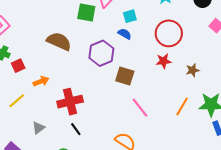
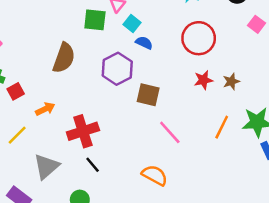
cyan square: (130, 16) -> (132, 23), moved, turned -32
brown semicircle: (59, 41) -> (64, 58), turned 90
red star: (163, 61) -> (203, 80), moved
gray triangle: (39, 128) -> (46, 167), size x1.6

